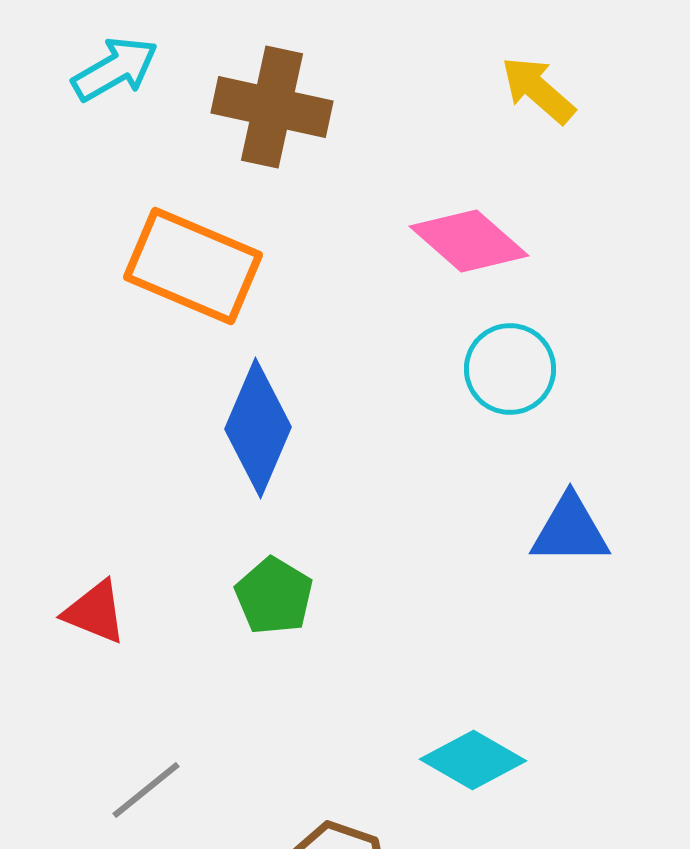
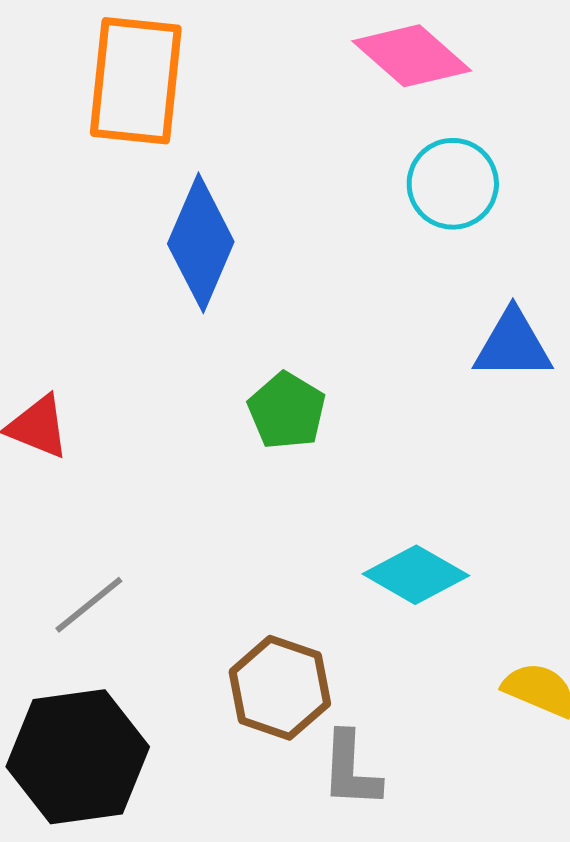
orange rectangle: (193, 266) -> (136, 81), turned 73
green pentagon: (274, 596) -> (287, 411), moved

